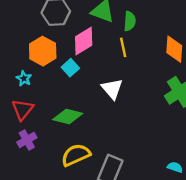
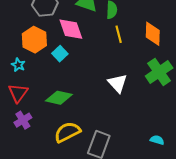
pink diamond: (84, 41) -> (71, 29), turned -76
yellow line: (123, 47) -> (119, 34), moved
white triangle: (112, 89) -> (118, 83), moved

